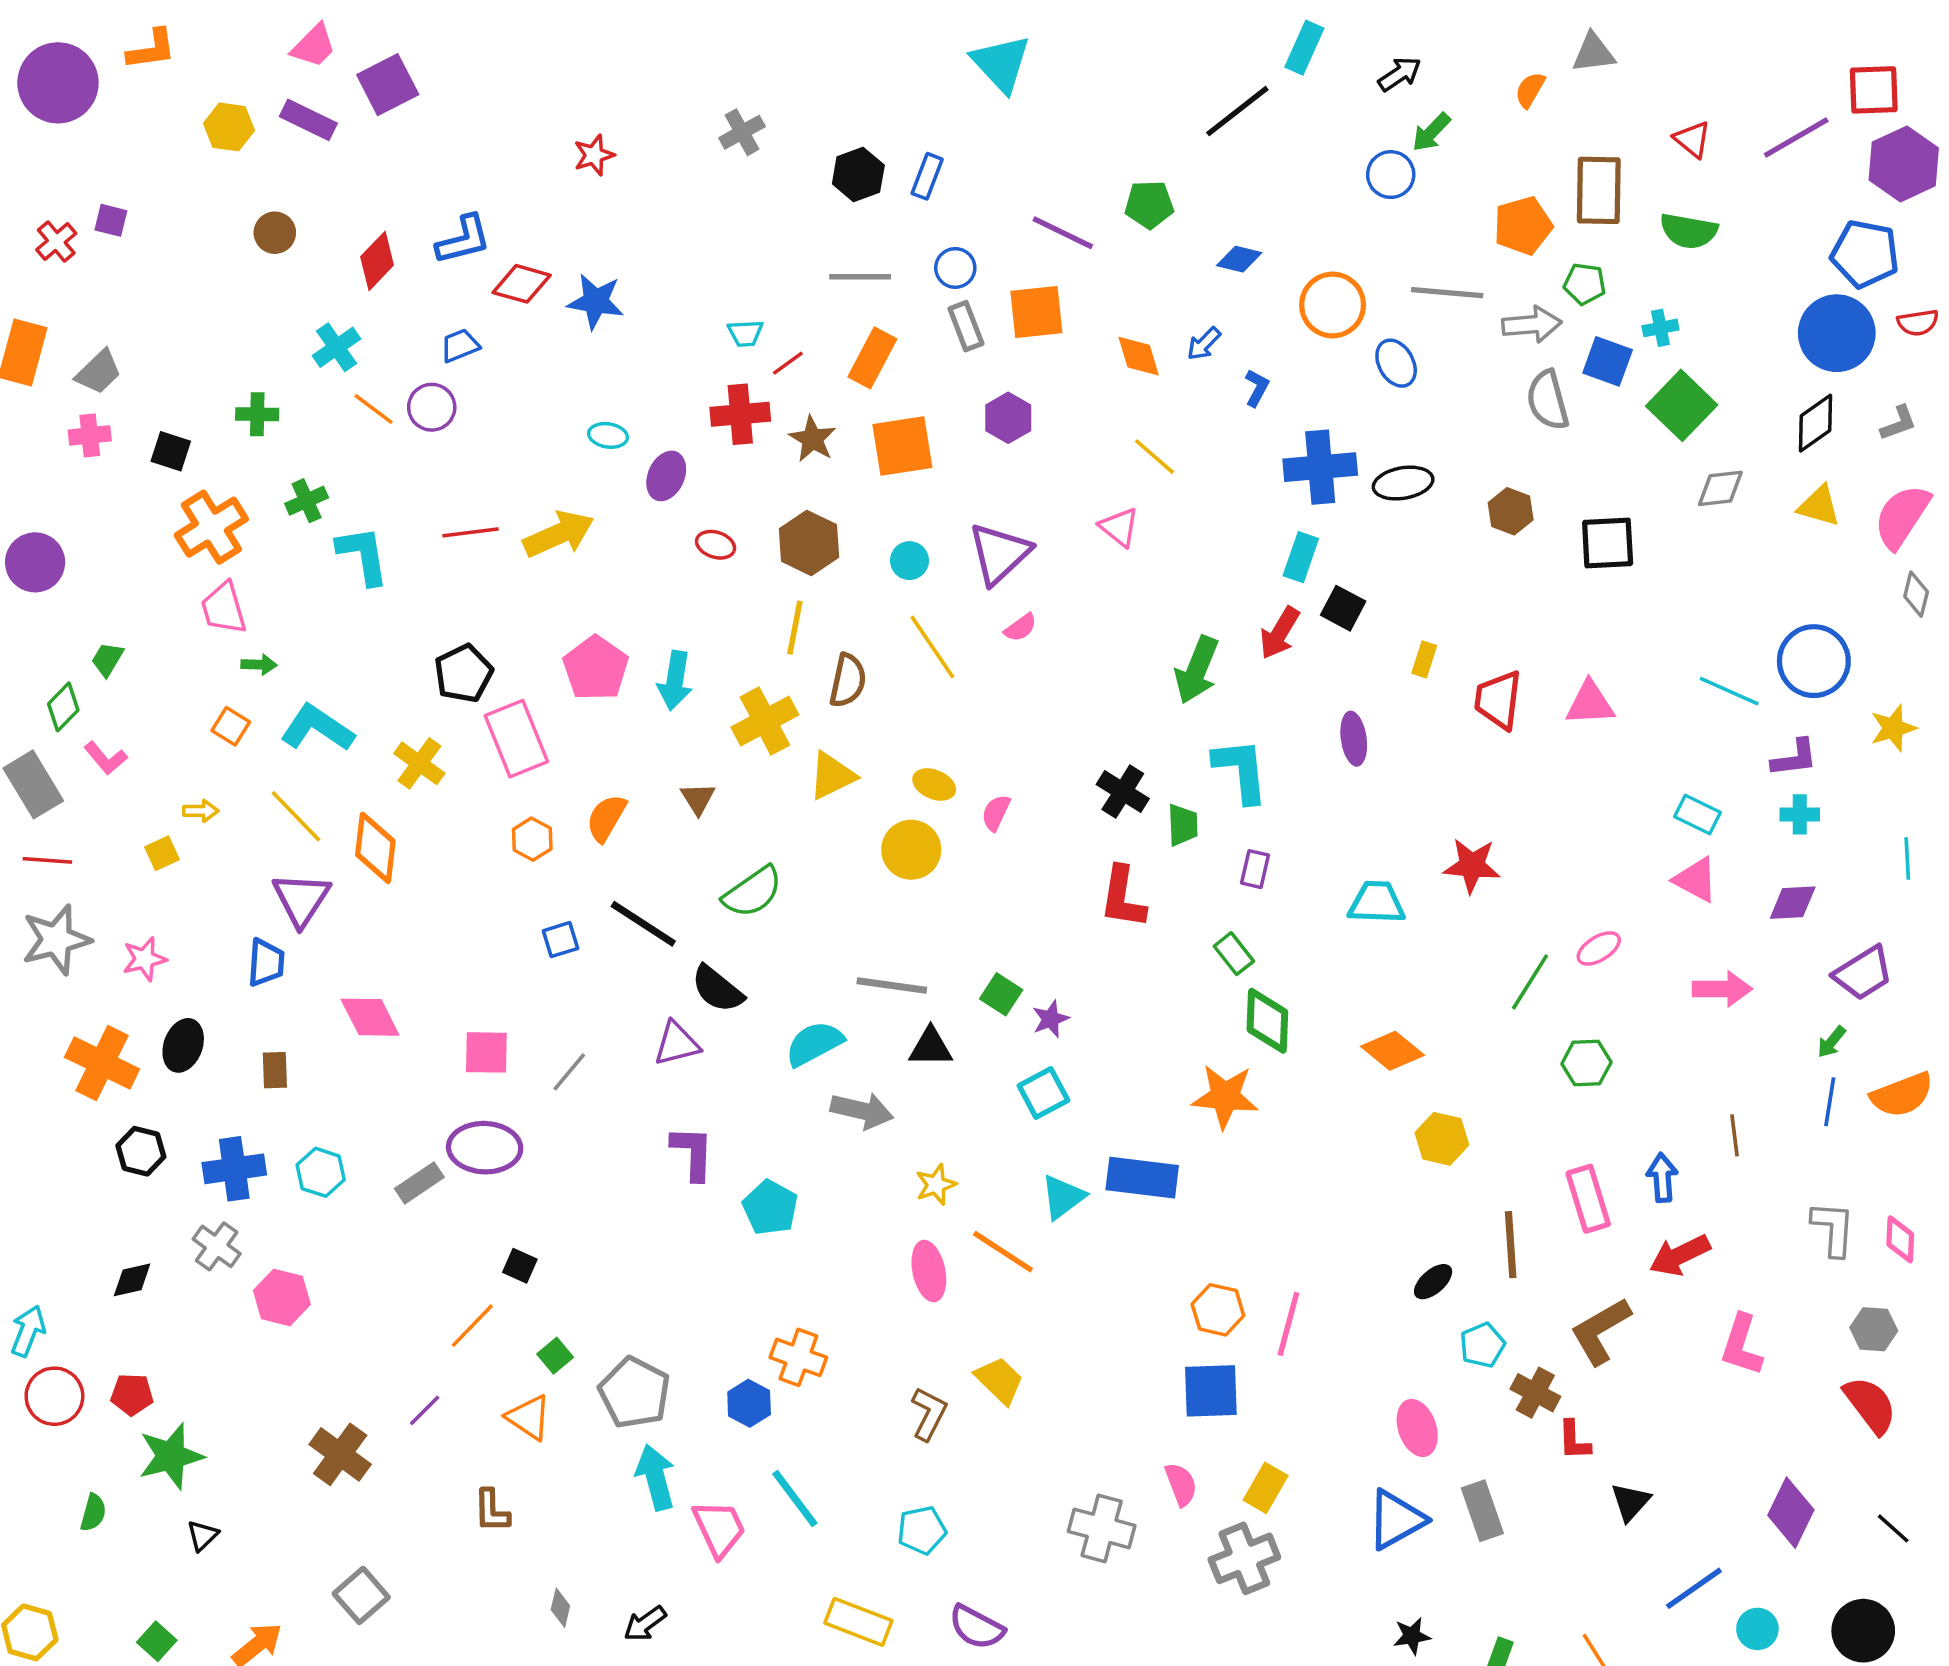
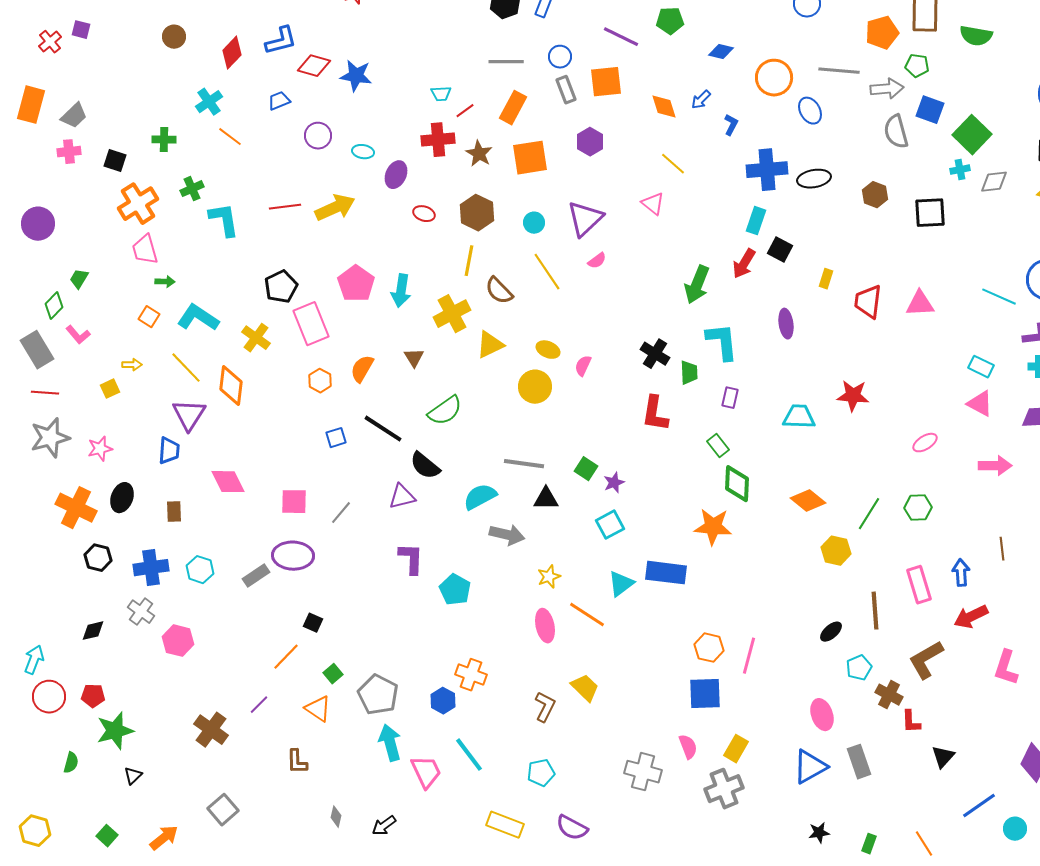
cyan cross: (1660, 328) -> (960, 170), moved
purple circle: (432, 407) -> (318, 136), moved
brown semicircle: (848, 680) -> (499, 291), turned 124
green line: (1530, 982) -> (869, 514), moved

